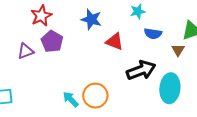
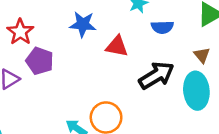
brown triangle: (178, 50) -> (202, 55), moved

